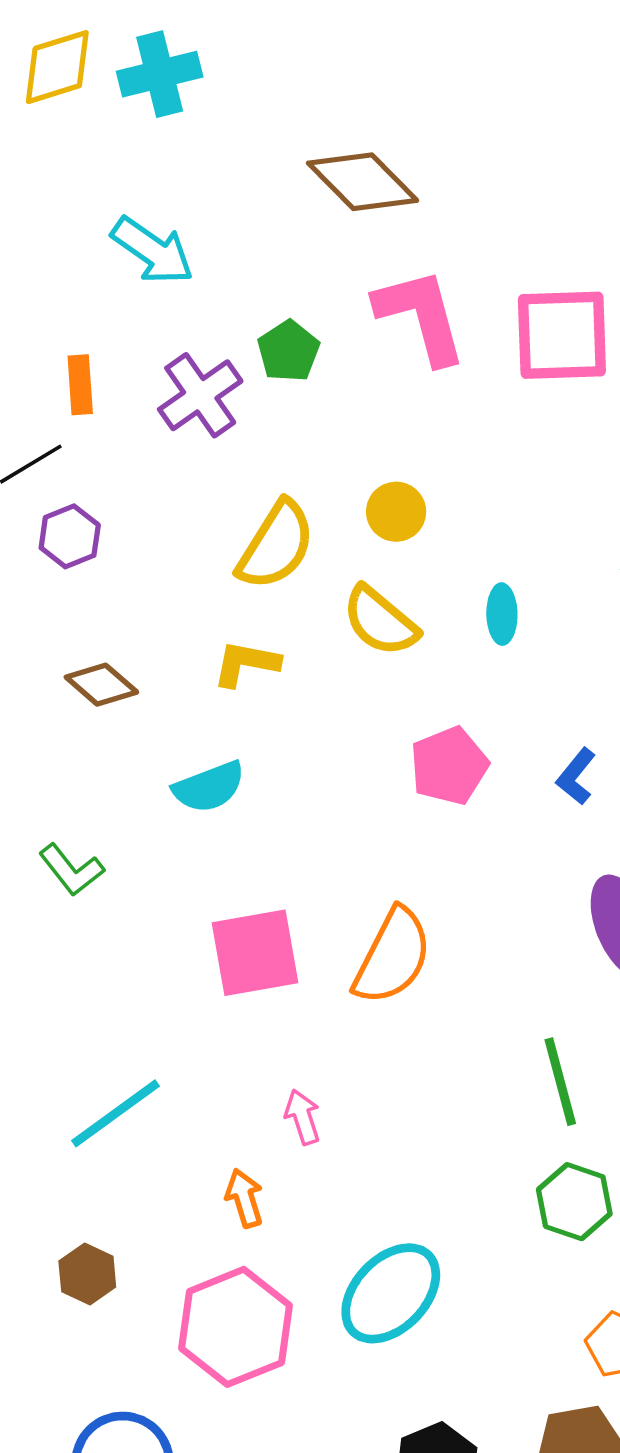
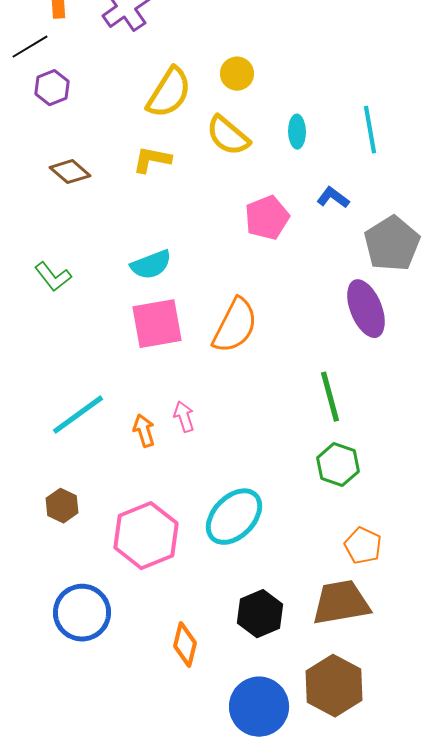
blue L-shape: (576, 776) -> (333, 198), moved, turned 88
cyan semicircle: (209, 787) -> (151, 265), moved
orange arrow: (244, 1198) -> (144, 431), moved

